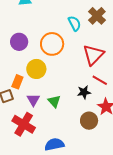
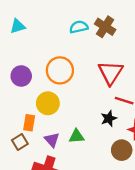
cyan semicircle: (74, 23) -> (79, 27), moved, turned -63
green triangle: (54, 101) -> (77, 136), turned -40

